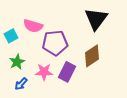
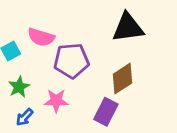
black triangle: (96, 19) -> (128, 28), turned 45
purple rectangle: (67, 72) -> (106, 112), moved

